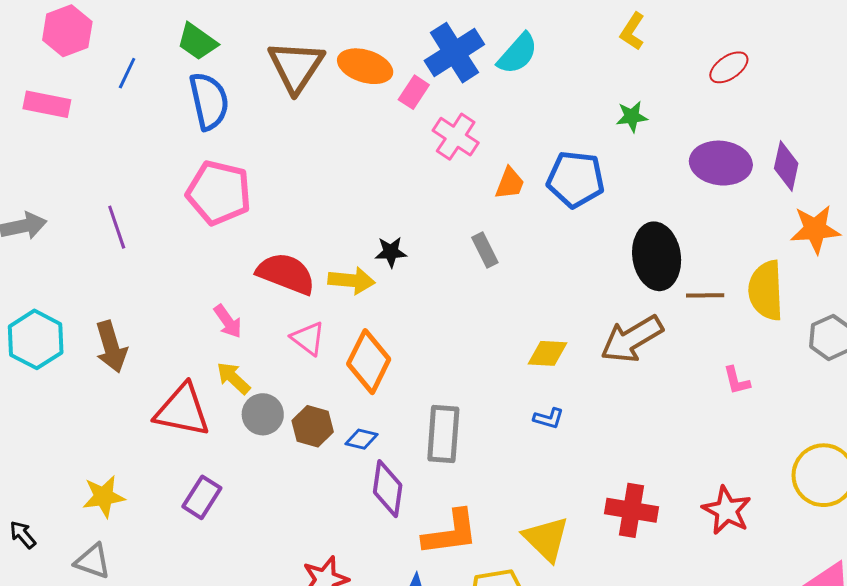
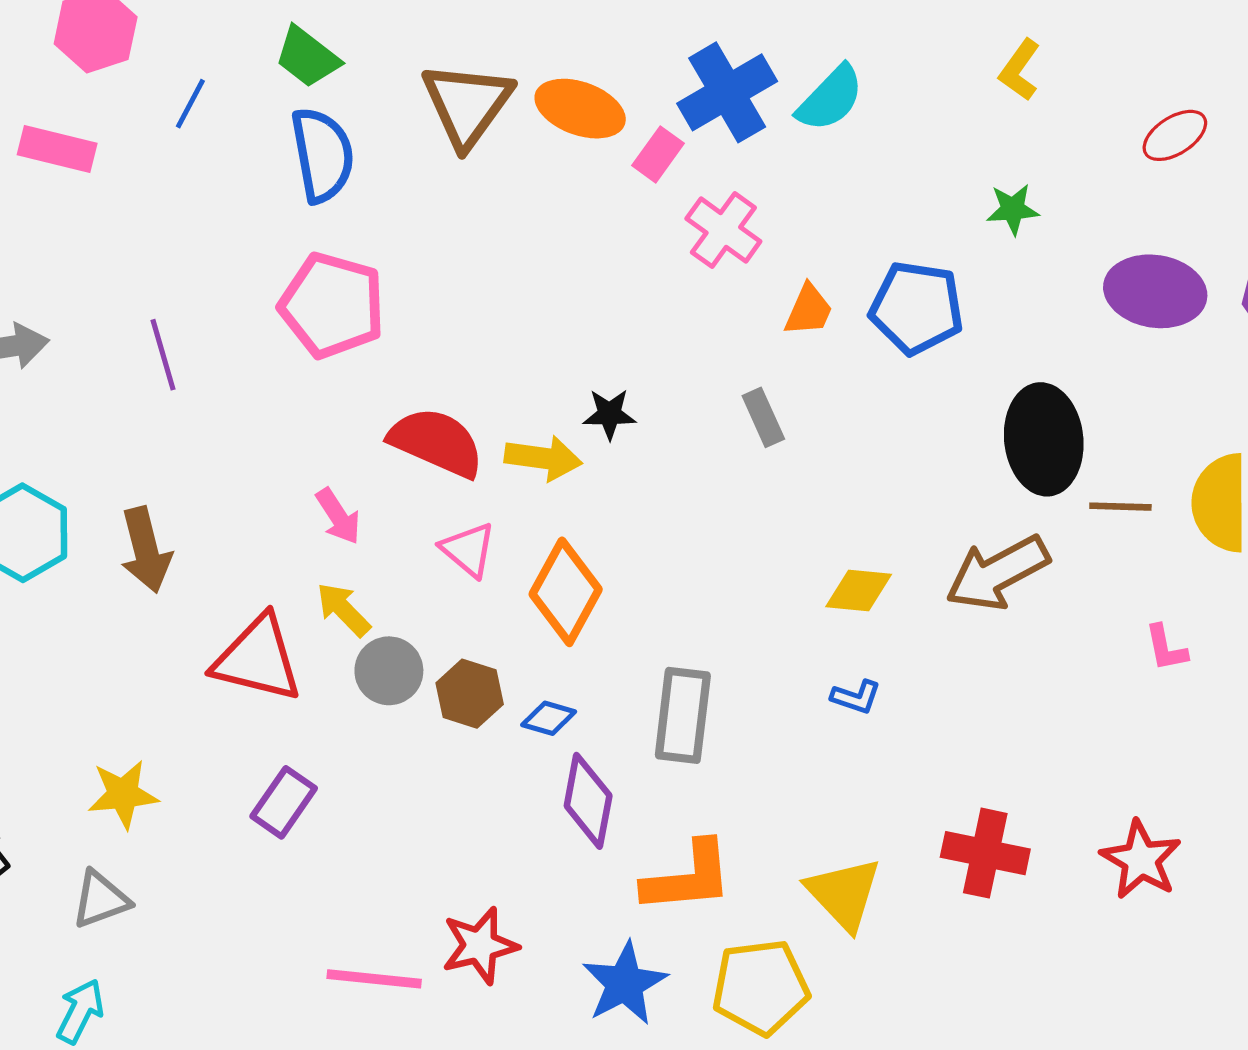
gray triangle: (93, 561) -> (101, 899), turned -42

